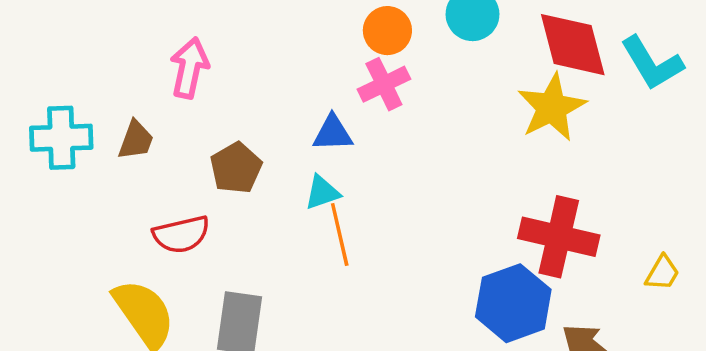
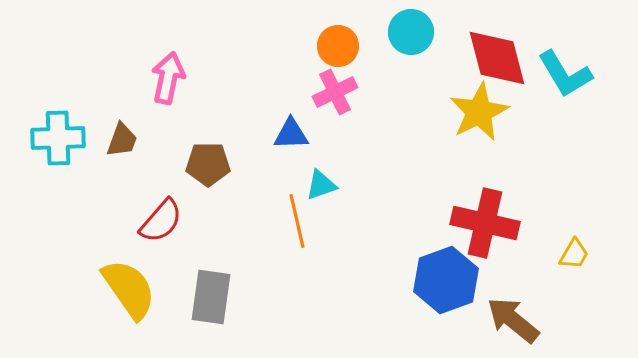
brown pentagon: (236, 168) -> (208, 164), turned 30
cyan triangle: (322, 192) -> (321, 185), moved
red semicircle: (181, 234) -> (161, 221), turned -36

